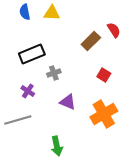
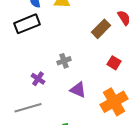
black rectangle: (32, 54) -> (27, 24), moved

